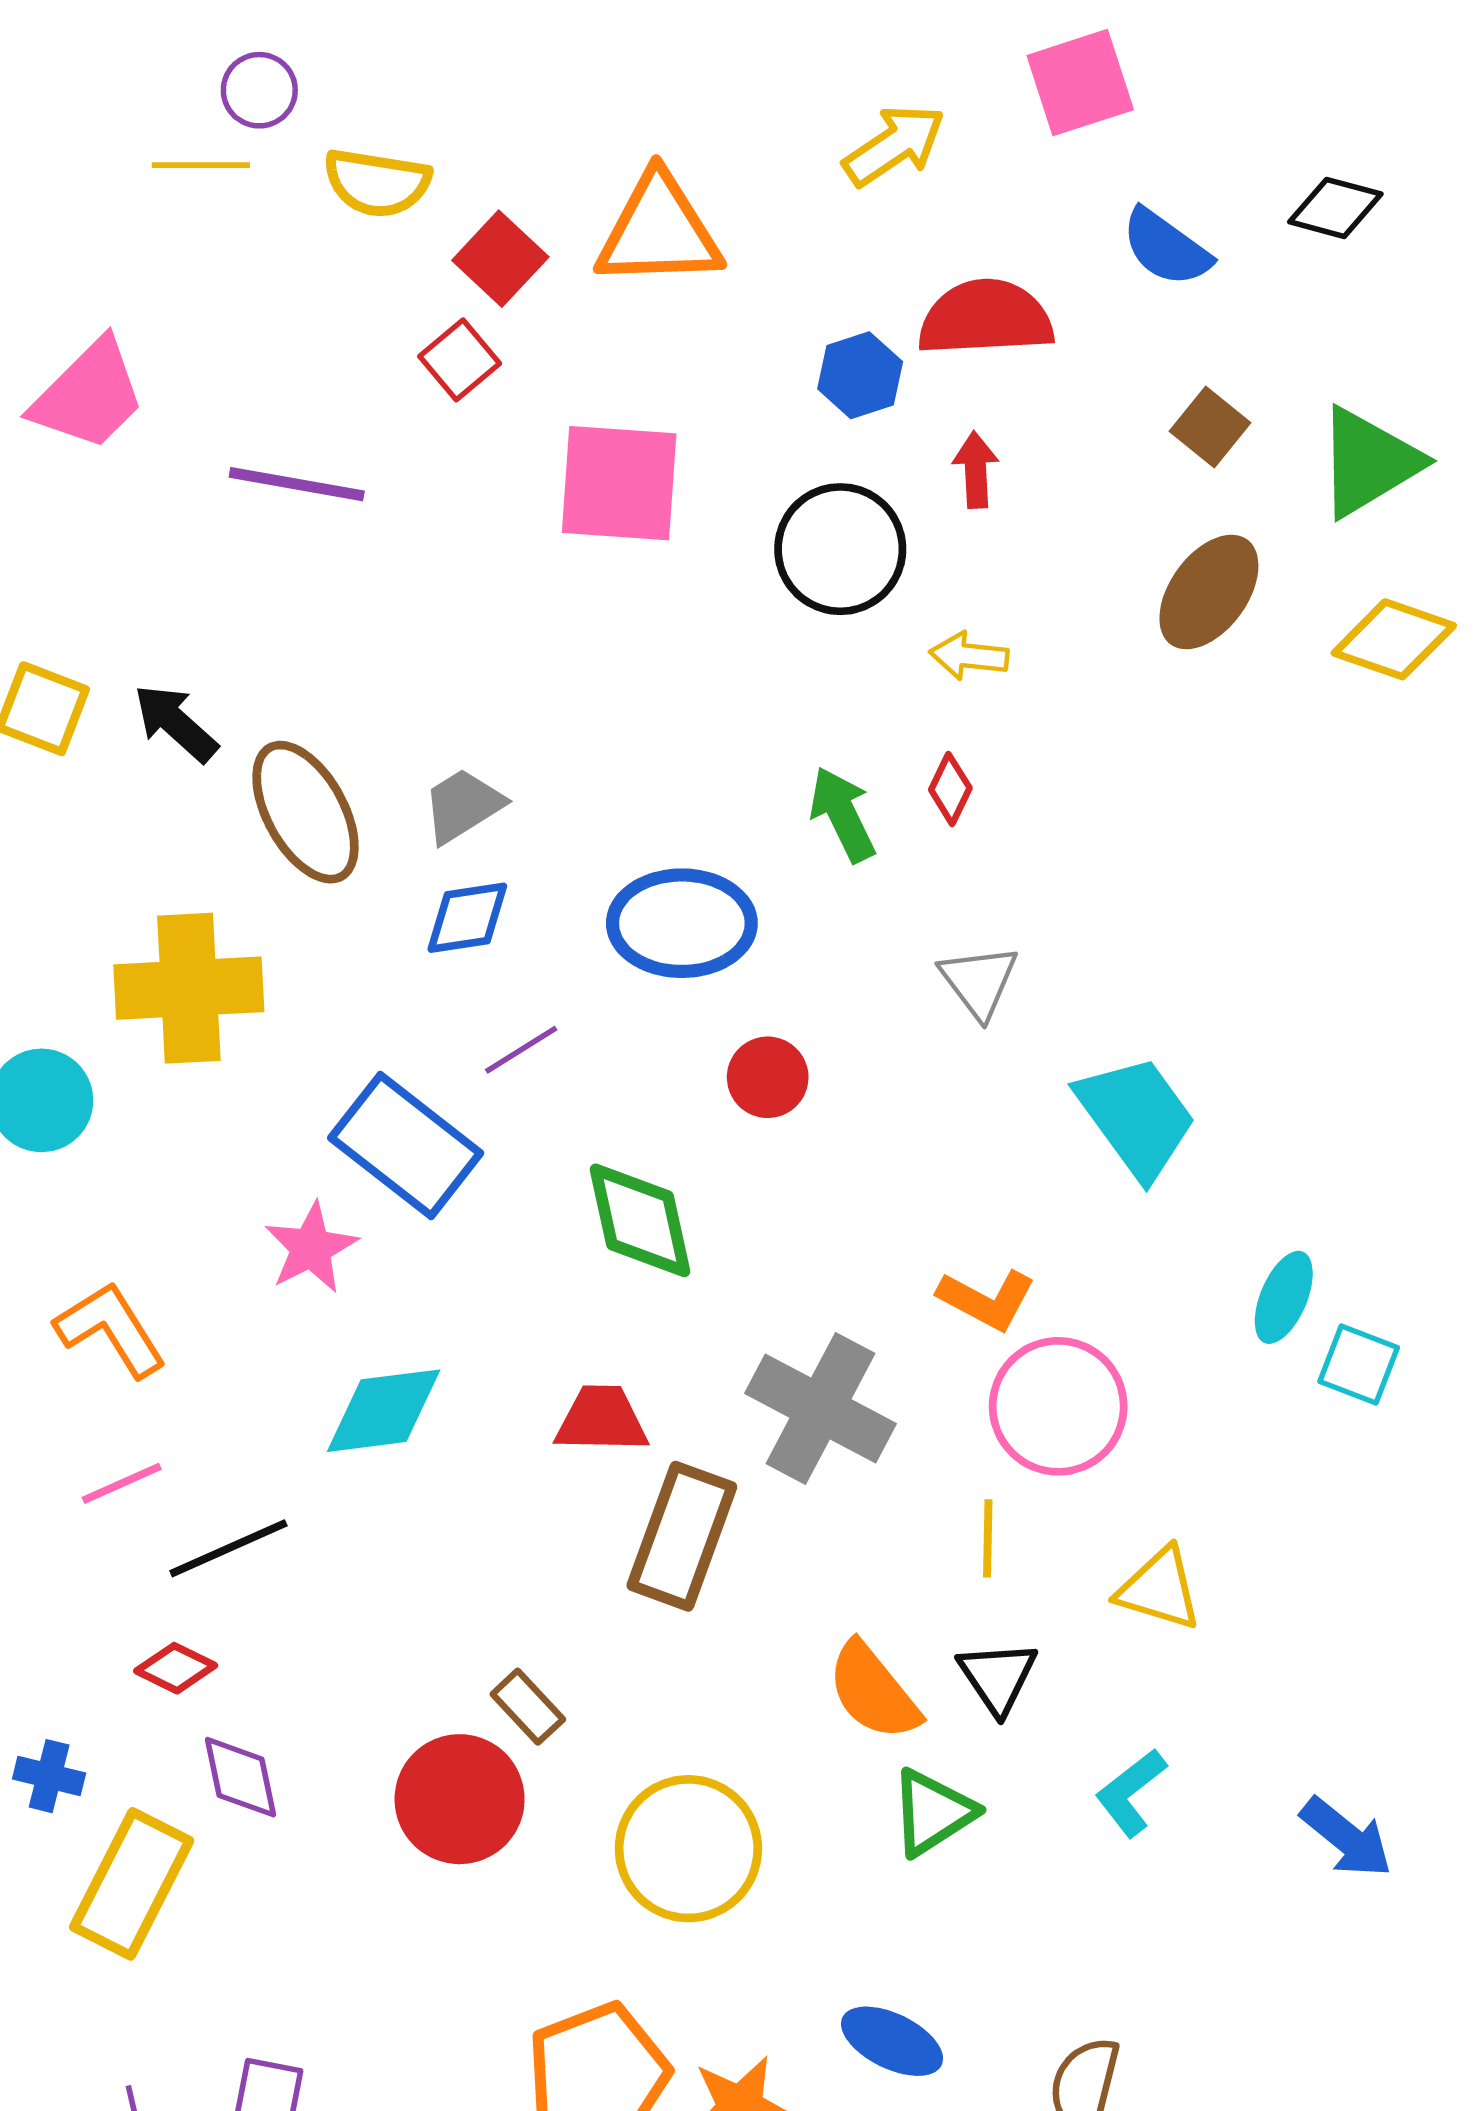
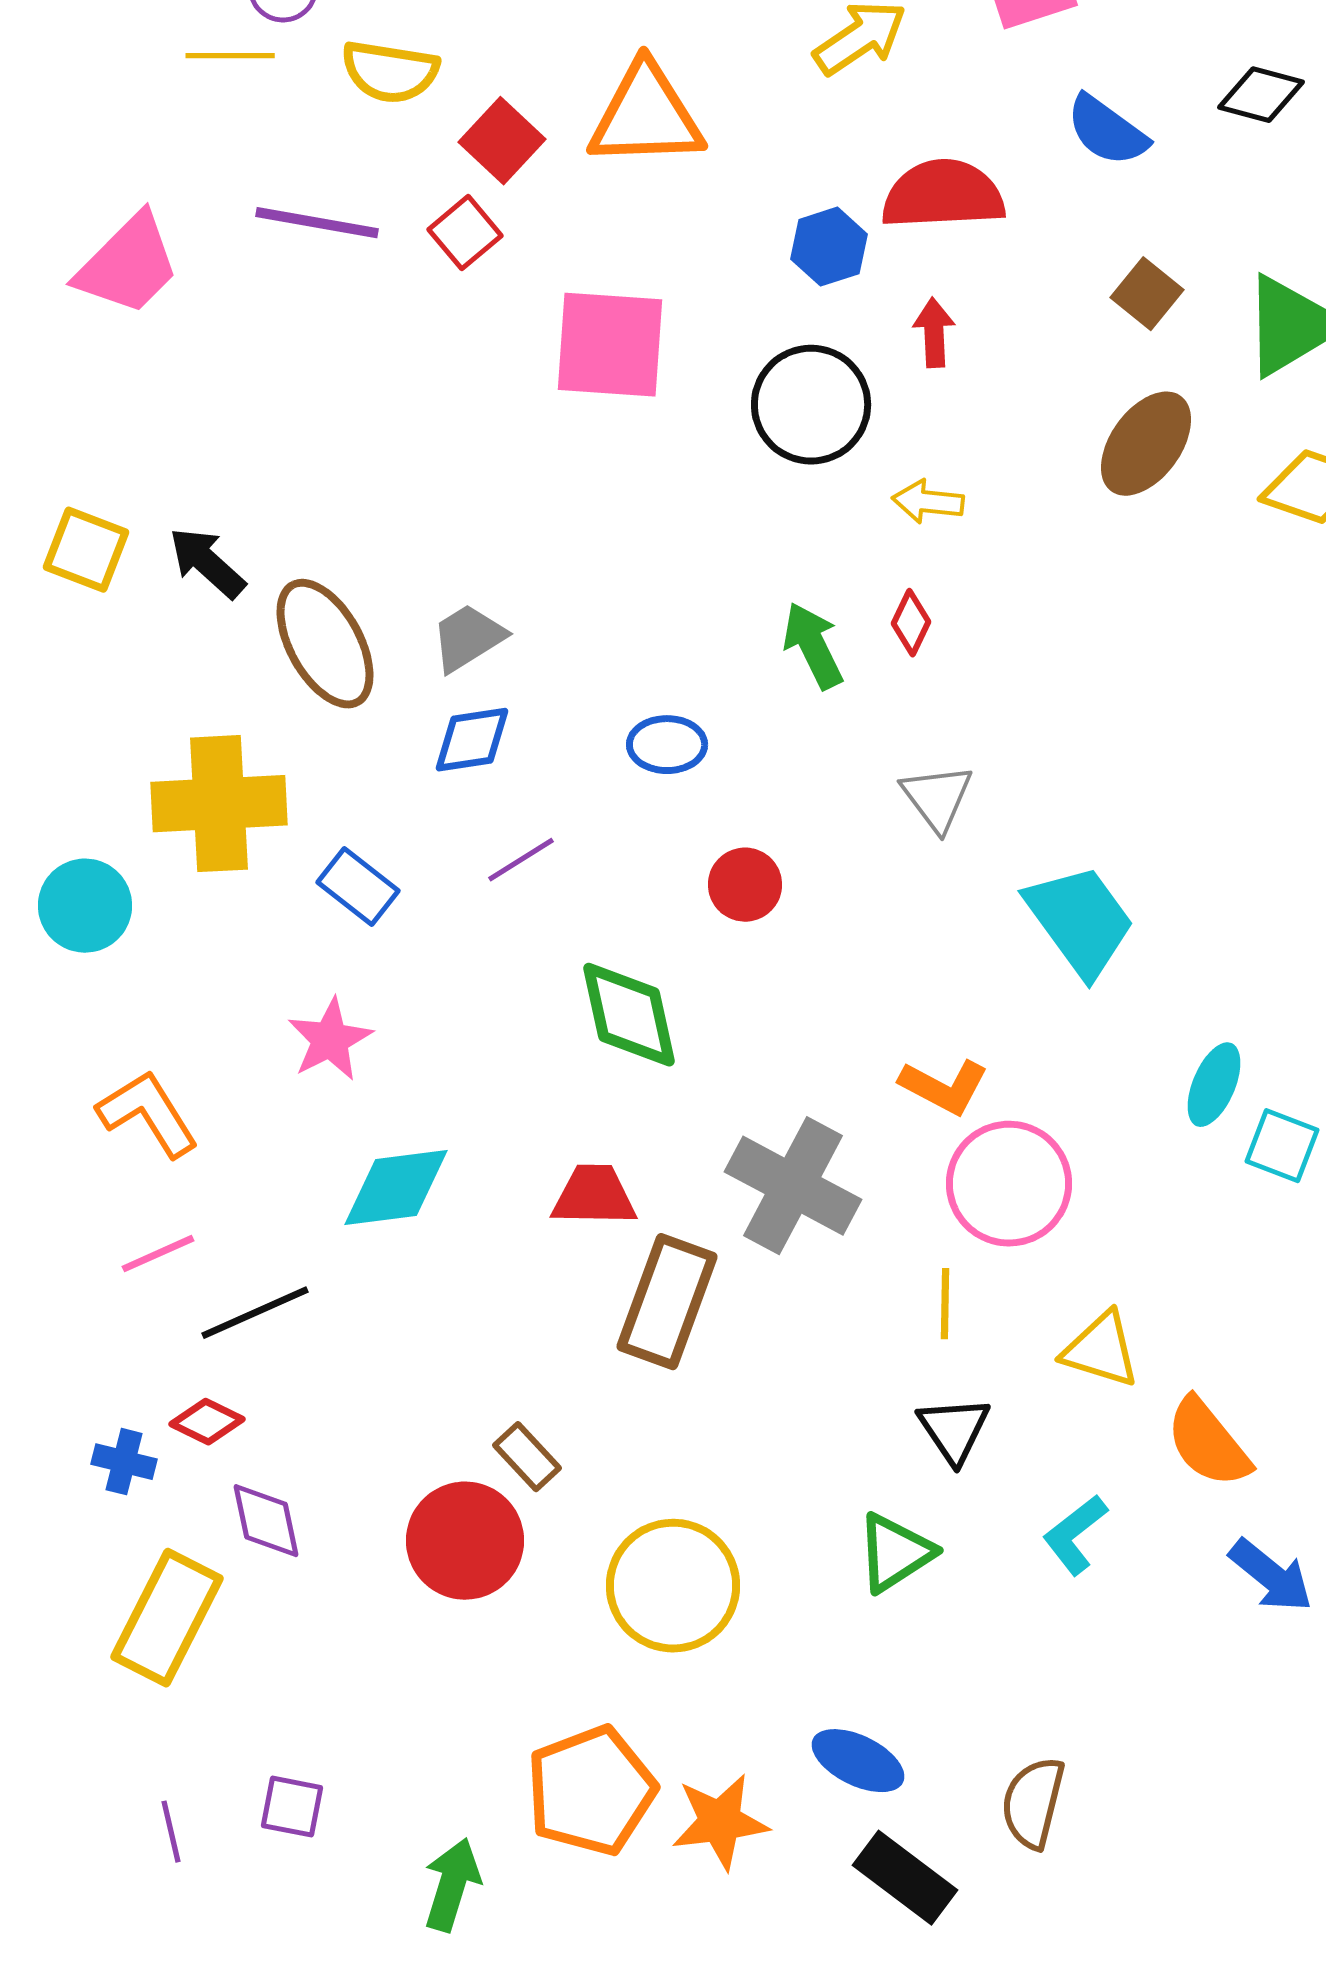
purple line: (297, 484) -> (317, 223), moved
blue ellipse: (682, 923) -> (667, 745), size x0.6
blue rectangle: (406, 1146) -> (358, 887), moved, size x0.6
orange semicircle: (873, 1691) -> (1208, 1443), moved
blue cross: (49, 1776) -> (124, 1462), moved

